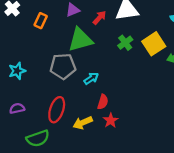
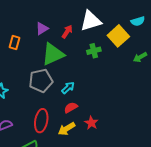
green cross: (125, 43) -> (94, 51), turned 32
yellow square: (154, 44) -> (118, 36), moved
red semicircle: (103, 102) -> (71, 108), moved, turned -128

